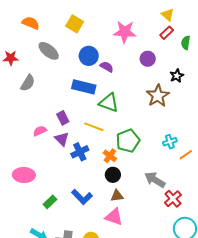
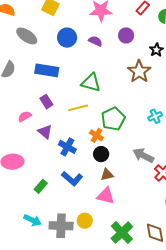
purple semicircle: (107, 67) -> (95, 41), moved
blue rectangle: (84, 87) -> (47, 70), moved
yellow line: (94, 127) -> (78, 108), turned -30
purple triangle: (62, 139) -> (45, 132), moved
blue cross: (80, 152) -> (67, 147), moved, turned -30

